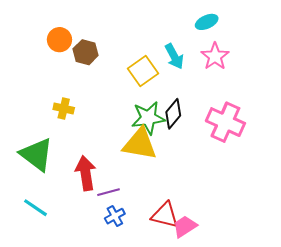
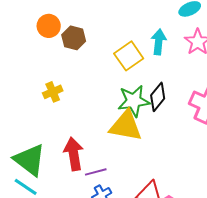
cyan arrow: (174, 56) -> (159, 42), turned -145
yellow cross: (64, 109) -> (53, 92), turned -36
green triangle: (37, 154) -> (30, 160), moved

